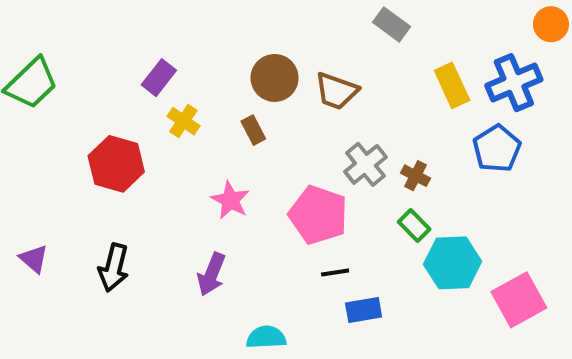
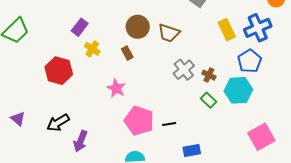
pink pentagon: (318, 215) -> (139, 121), moved
cyan hexagon: (453, 263) -> (238, 90), moved
black arrow: (114, 268) -> (58, 123), turned 45
purple arrow: (211, 274) -> (80, 141), moved
blue rectangle: (364, 310) -> (192, 150), moved

